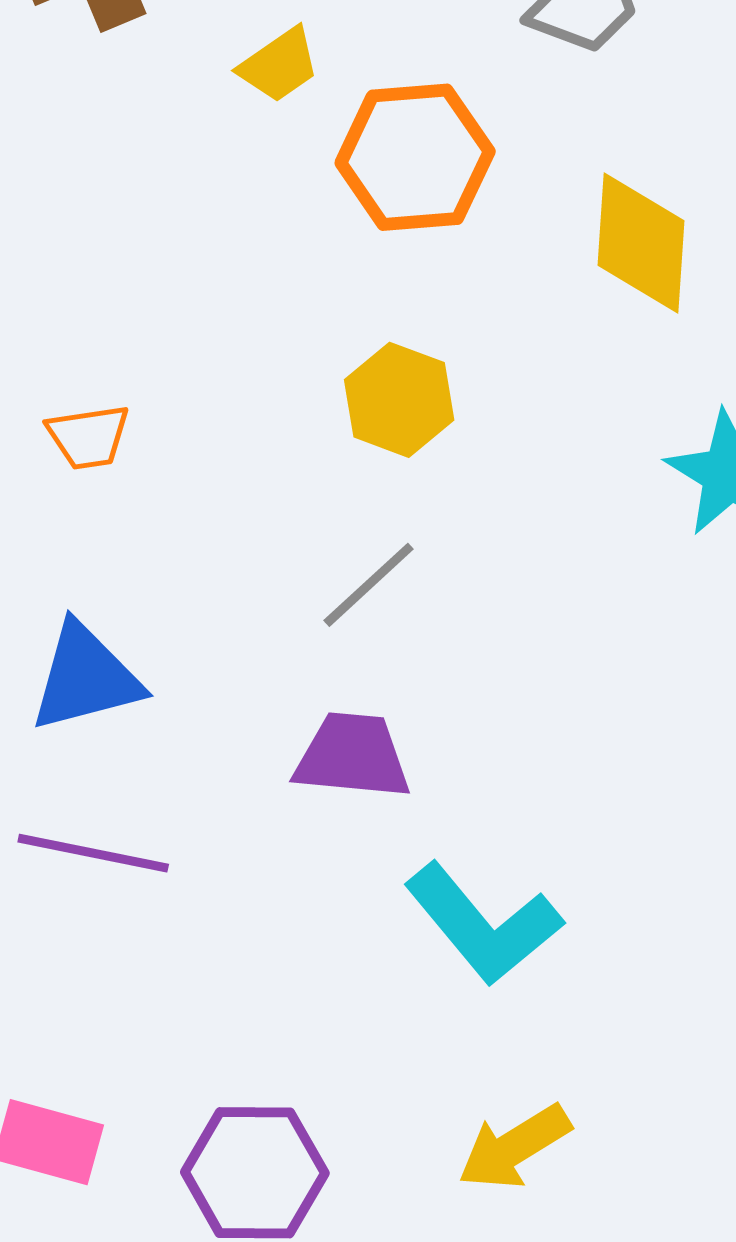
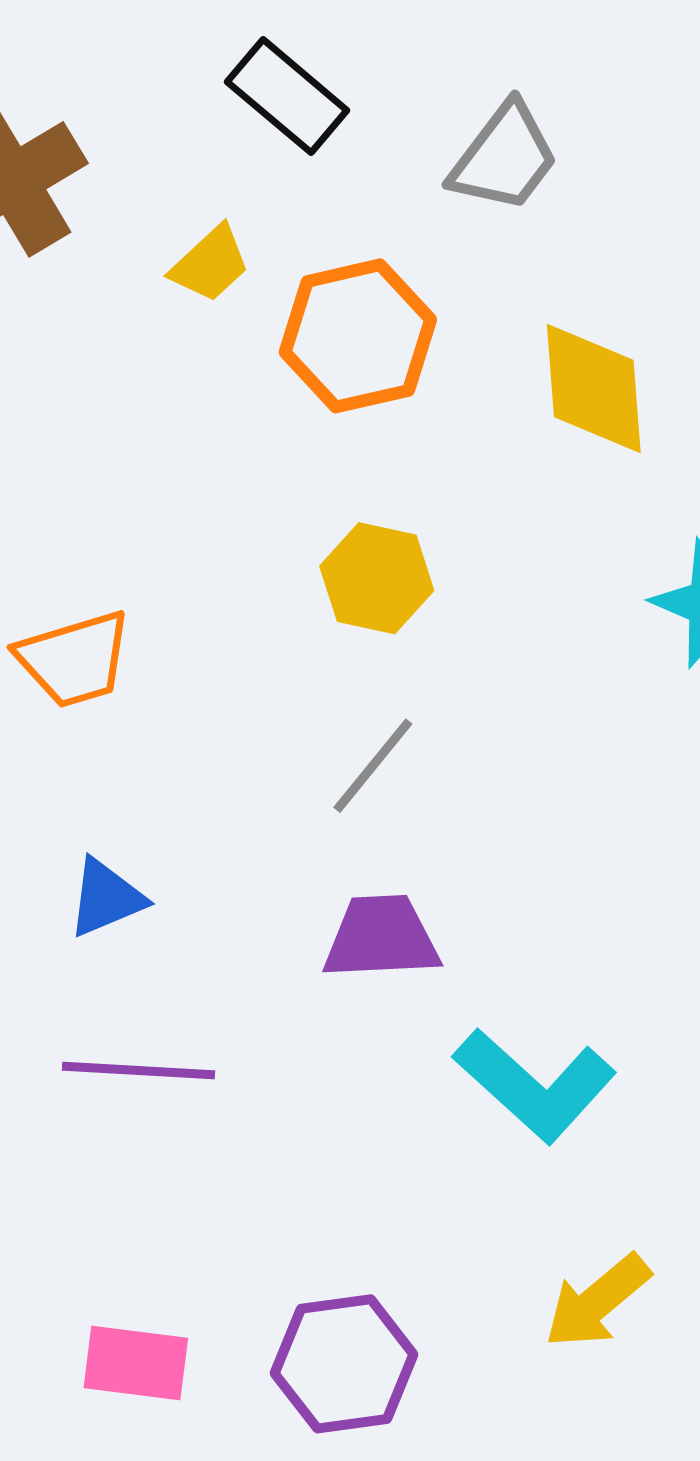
orange trapezoid: (88, 437) -> (74, 659), size x1.4
blue triangle: (86, 678) -> (106, 898), size x0.7

